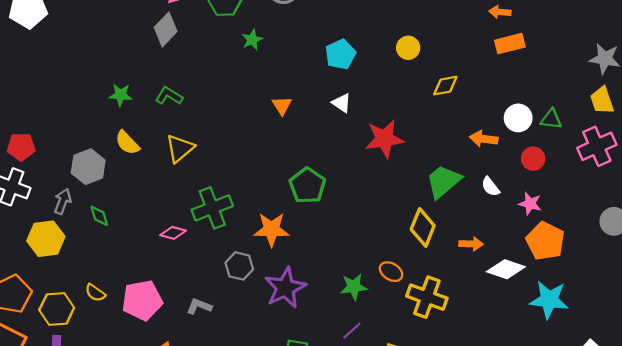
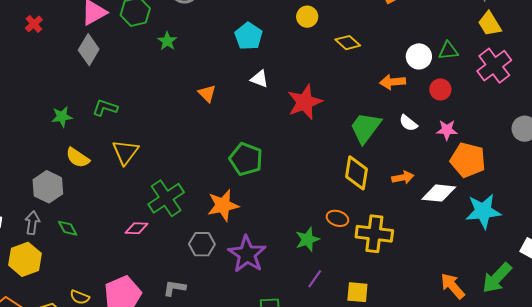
yellow diamond: (445, 86) -> (348, 43), turned 65

